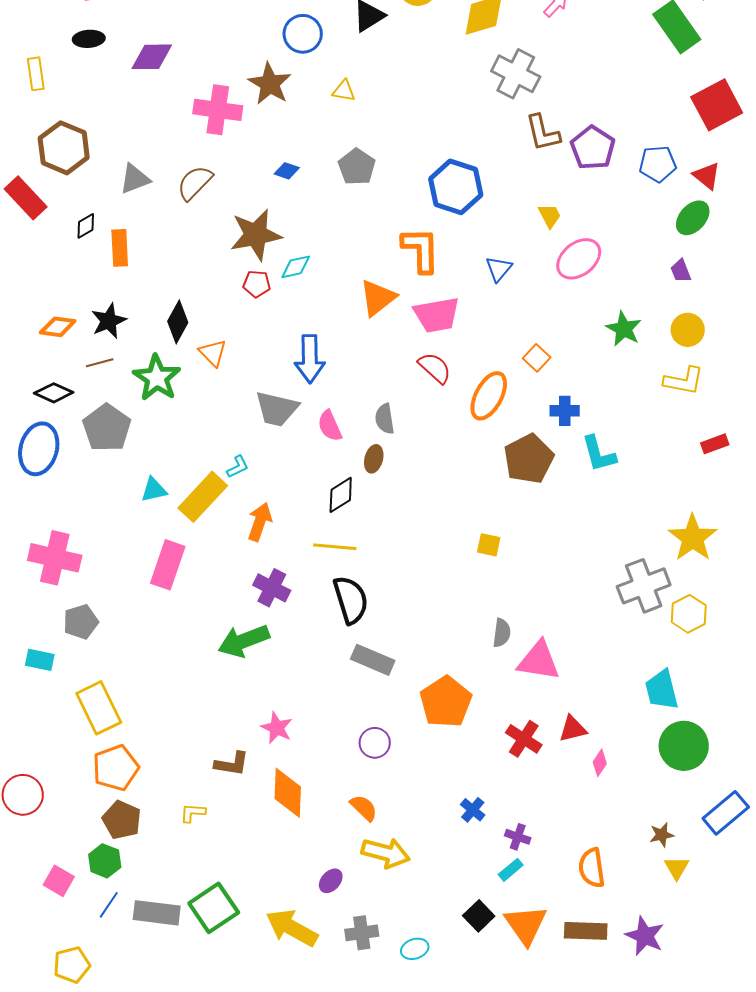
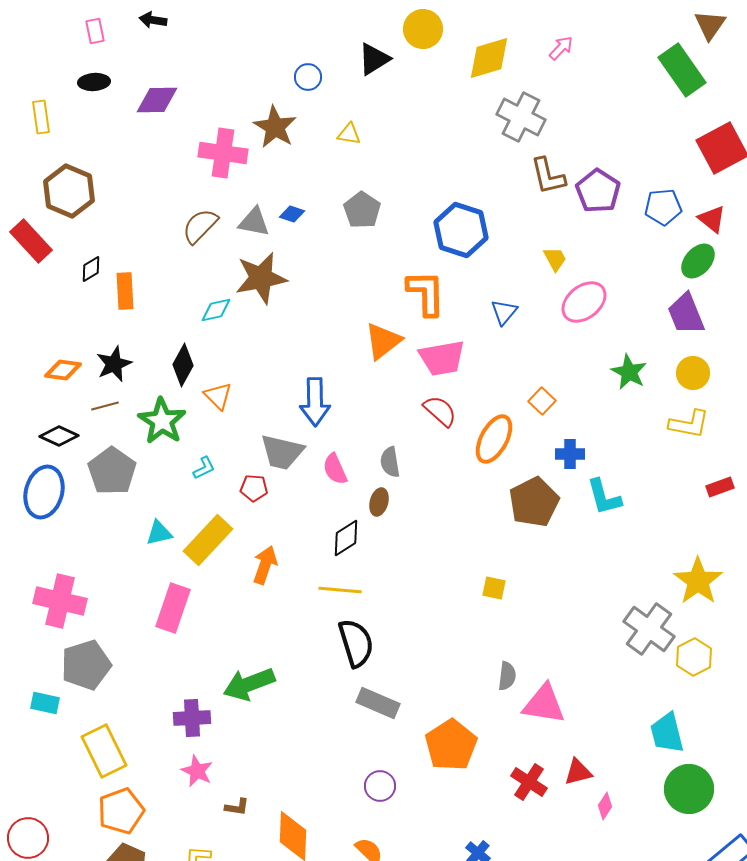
blue circle: (303, 34) -> (308, 77), size x0.7
gray triangle: (135, 179) -> (254, 222), moved, turned 32
cyan diamond: (296, 267) -> (216, 310), moved
purple trapezoid: (681, 271) -> (686, 314), size x1.8
red pentagon: (257, 284) -> (254, 488), moved
cyan L-shape: (238, 467) -> (204, 468), moved
gray cross: (644, 586) -> (649, 629), turned -33
purple cross: (272, 588) -> (192, 718), moved, turned -30
gray pentagon: (81, 622) -> (86, 665), size x1.4
pink star: (277, 728) -> (197, 771), moved
brown L-shape: (232, 764) -> (237, 807), size x0.7

